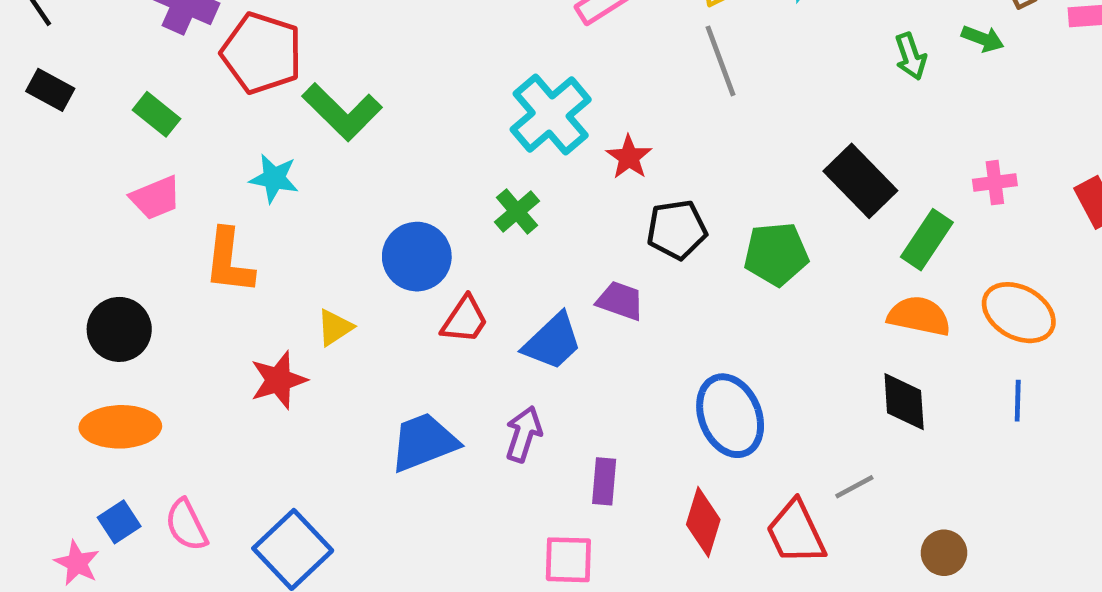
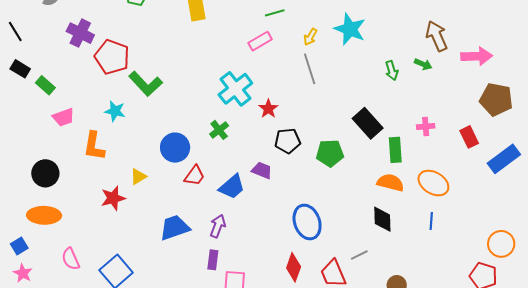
green rectangle: (157, 114) -> (45, 85), moved
green rectangle: (927, 240) -> (395, 150), turned -40
purple rectangle: (604, 481) -> (213, 260), moved
blue square: (119, 522) -> (19, 246), moved

